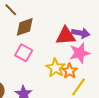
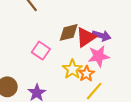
brown diamond: (25, 27) -> (69, 32), moved
red triangle: (66, 36) -> (86, 37), turned -35

